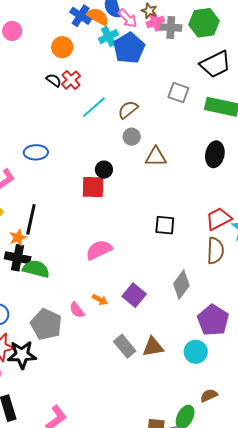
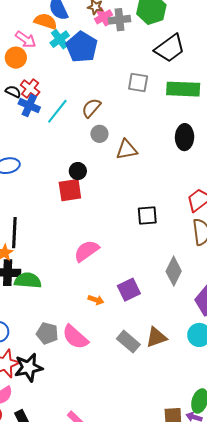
blue cross: (81, 16) -> (29, 105), moved
pink arrow: (128, 18) -> (26, 39), moved
purple square: (134, 295) -> (129, 290), turned 35
pink semicircle: (77, 310) -> (75, 337), moved, size x1.6
gray pentagon: (46, 324) -> (47, 333), size x0.7

